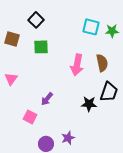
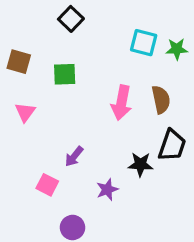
black square: (36, 20) -> (71, 19), moved
pink triangle: (11, 79) -> (25, 112), moved
purple star: (68, 138) -> (107, 190), moved

